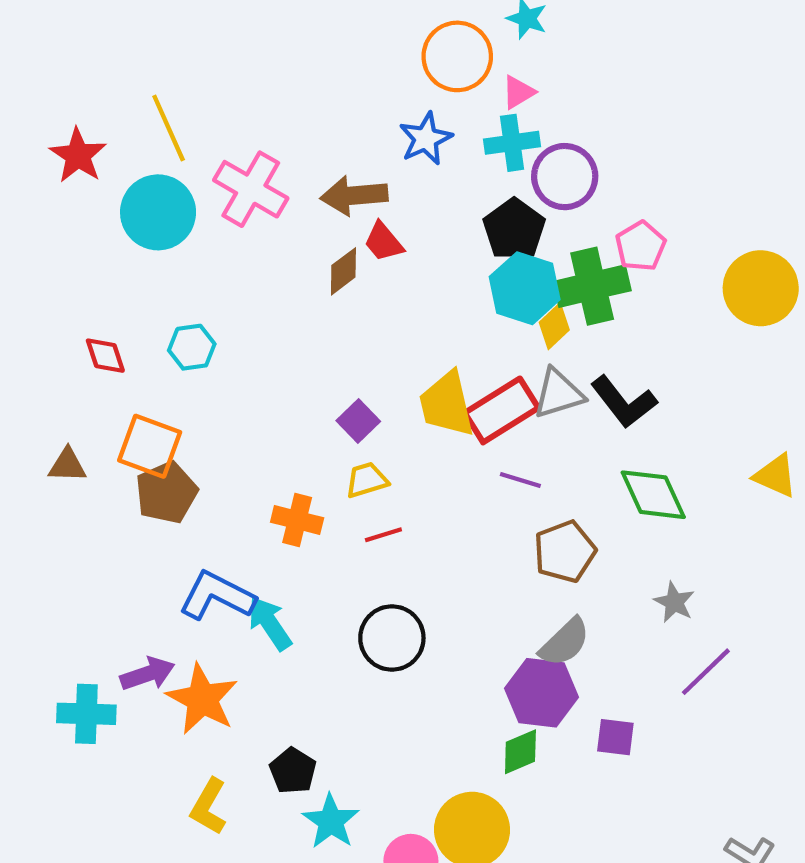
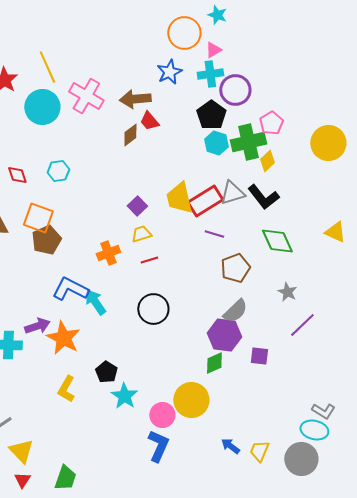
cyan hexagon: (525, 288) -> (216, 143), size x0.7
yellow diamond: (554, 326) -> (267, 161), moved
orange cross: (297, 520) -> (108, 253), turned -35

